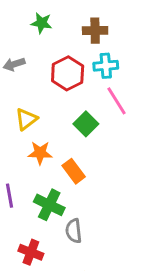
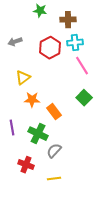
green star: (42, 23) -> (40, 11), moved
green square: (86, 124) -> (84, 98), moved
gray semicircle: (74, 231) -> (54, 151), turned 49

